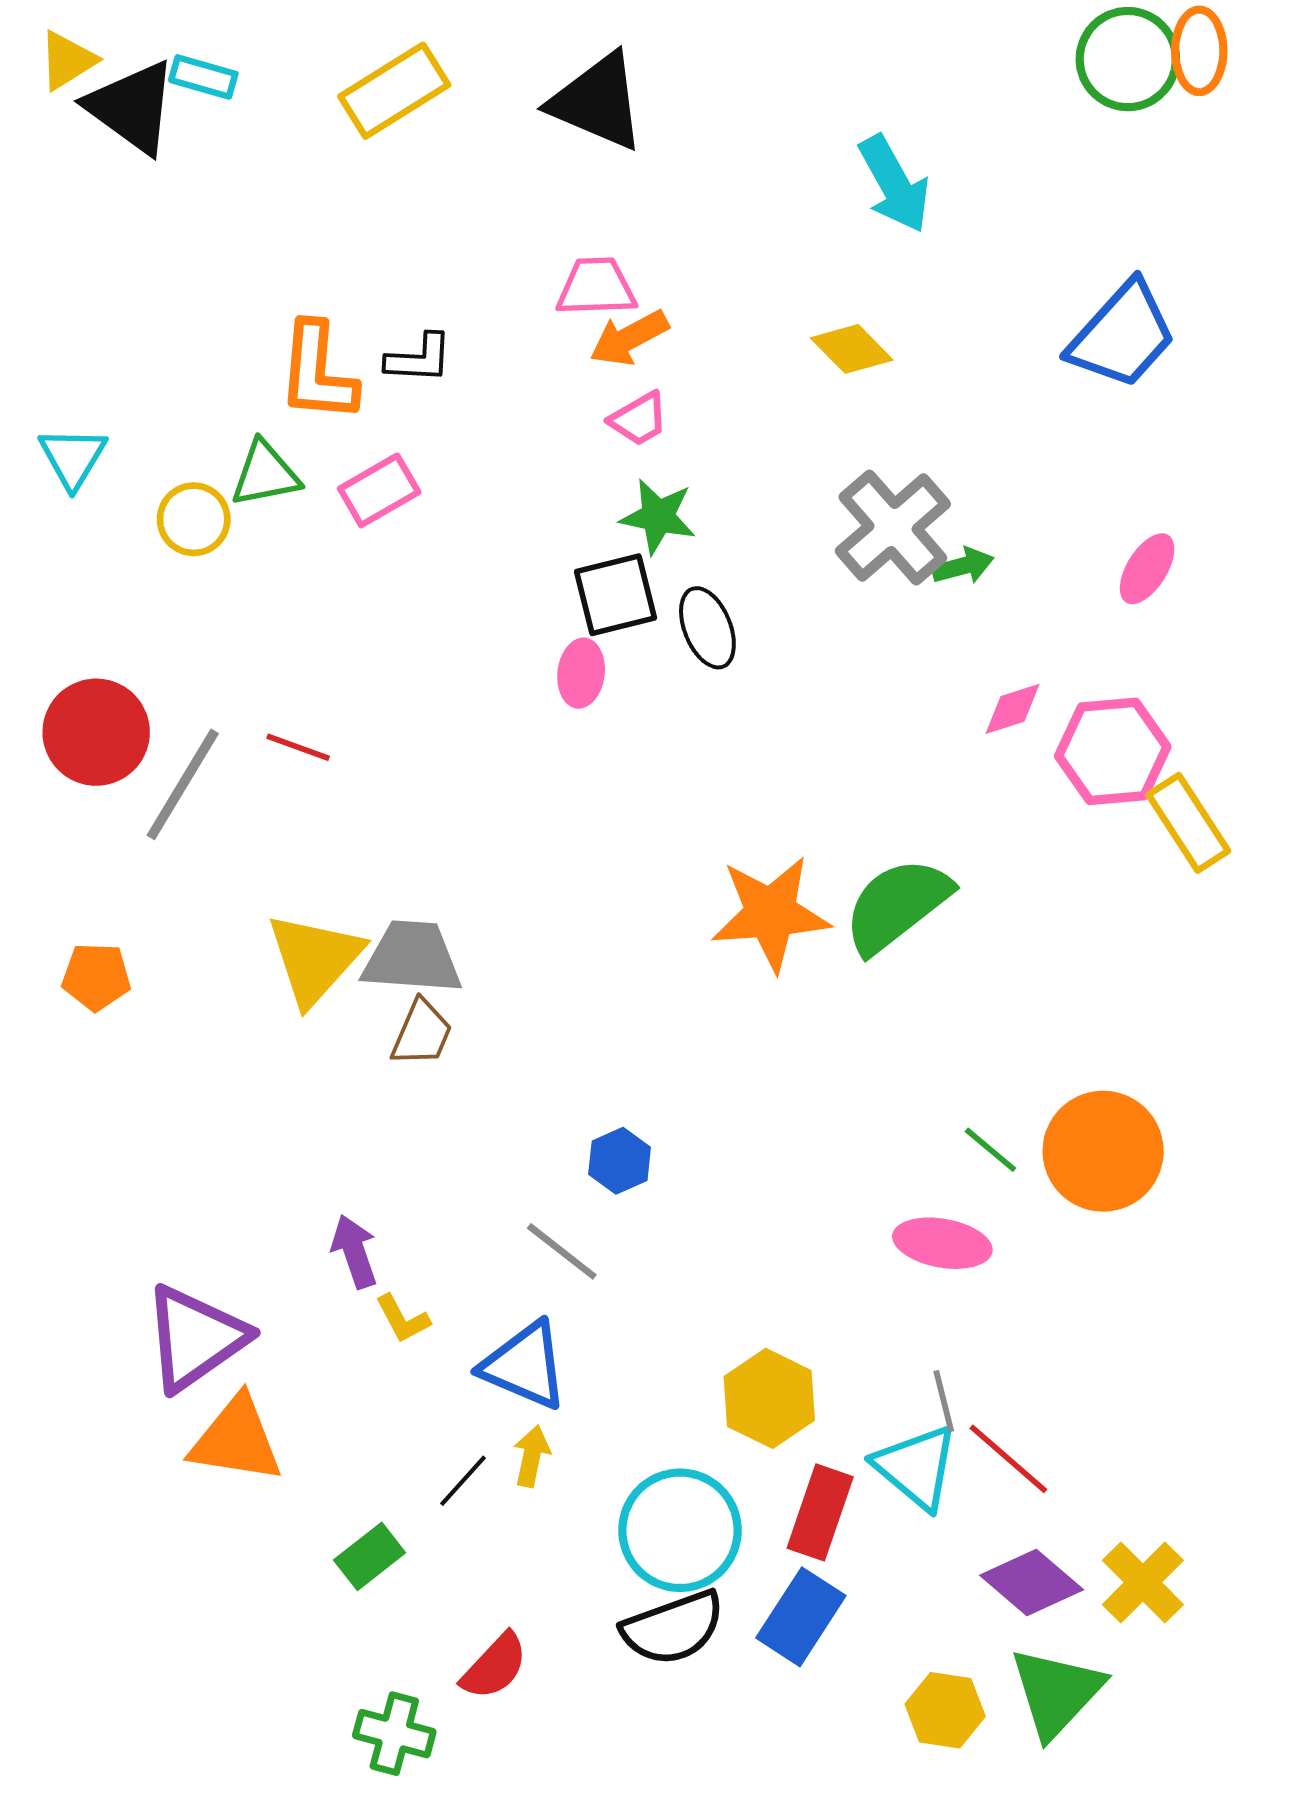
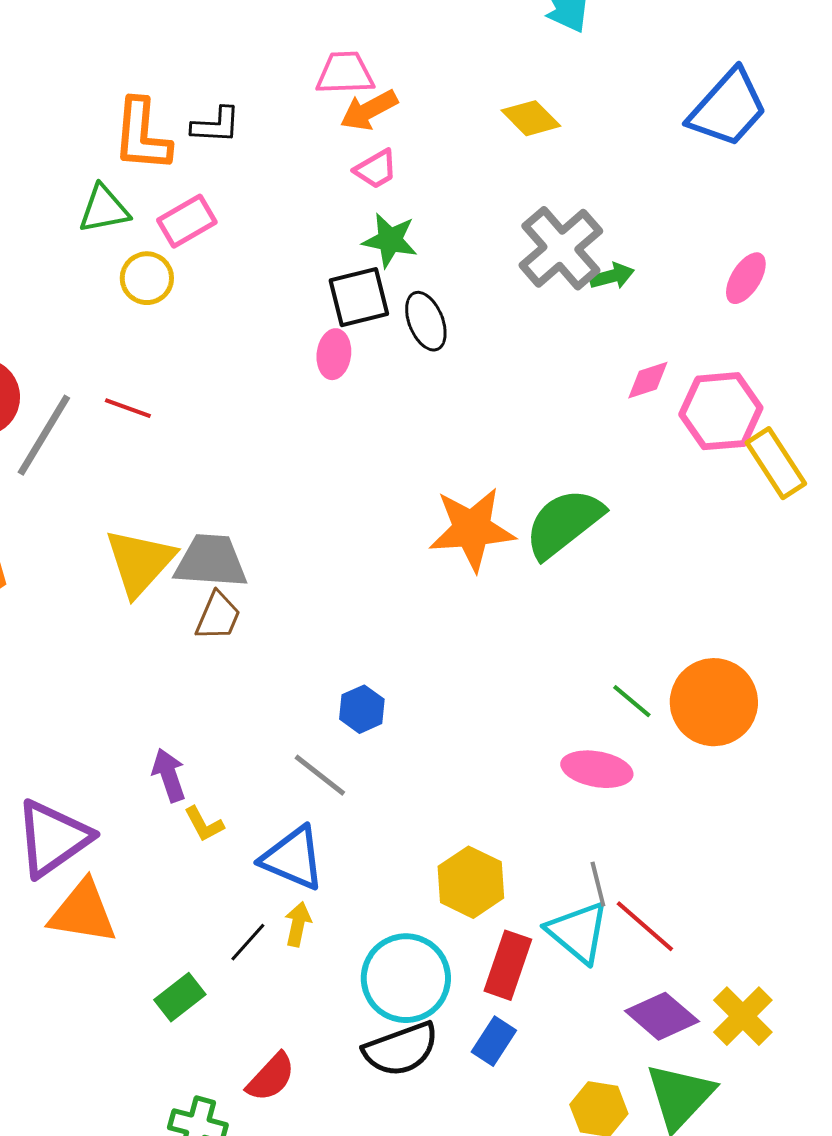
yellow circle: (194, 519) -> (147, 278), moved
blue rectangle: (801, 1617) -> (494, 1041), size x0.7

